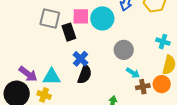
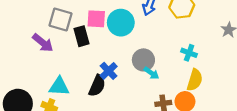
blue cross: (81, 59) -> (109, 71), moved
cyan arrow: (133, 73) -> (151, 73), moved
purple arrow: (28, 74) -> (43, 43), moved

